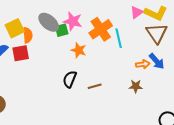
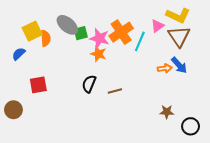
pink triangle: (137, 12) -> (157, 26), moved
pink star: (73, 21) -> (99, 38), moved
cyan line: (119, 38) -> (140, 41), turned 36
red square: (21, 53) -> (38, 85), moved
brown star: (136, 86) -> (167, 112), moved

